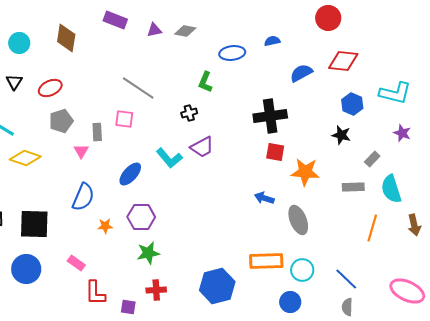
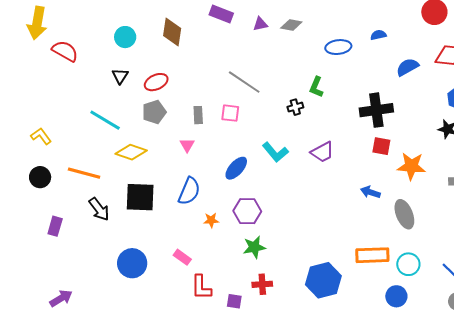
green L-shape: (205, 82) -> (316, 87), moved
gray pentagon: (61, 121) -> (154, 112), moved
gray rectangle: (97, 132) -> (198, 115), moved
purple trapezoid: (202, 147) -> (322, 152), moved
black square: (34, 224) -> (140, 197), moved

